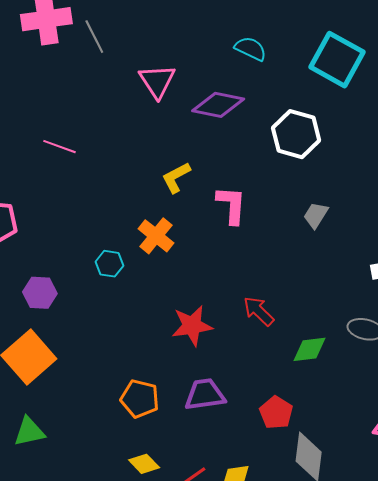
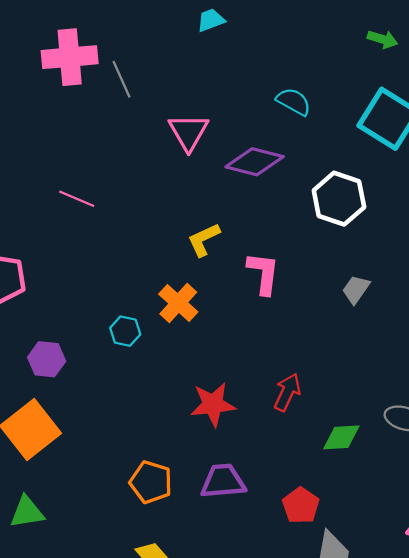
red arrow: (259, 311) -> (287, 392), turned 68

